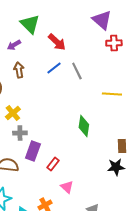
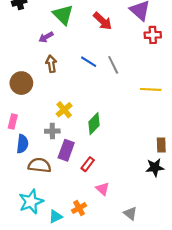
red arrow: (57, 42) -> (103, 21), moved
blue line: (54, 68) -> (89, 62), turned 70
yellow cross: (13, 113) -> (64, 110), moved
green diamond: (84, 126) -> (94, 124), moved, turned 35

